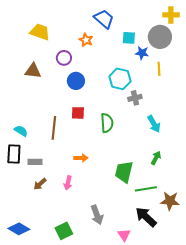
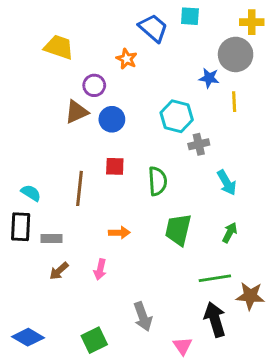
cyan square: (129, 38) -> (190, 16), moved
brown triangle: (33, 71) -> (77, 112), moved, turned -30
green trapezoid: (124, 172) -> (178, 230), moved
black arrow: (146, 217) -> (215, 319), turned 30

